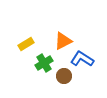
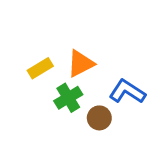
orange triangle: (63, 41) -> (81, 64), moved

